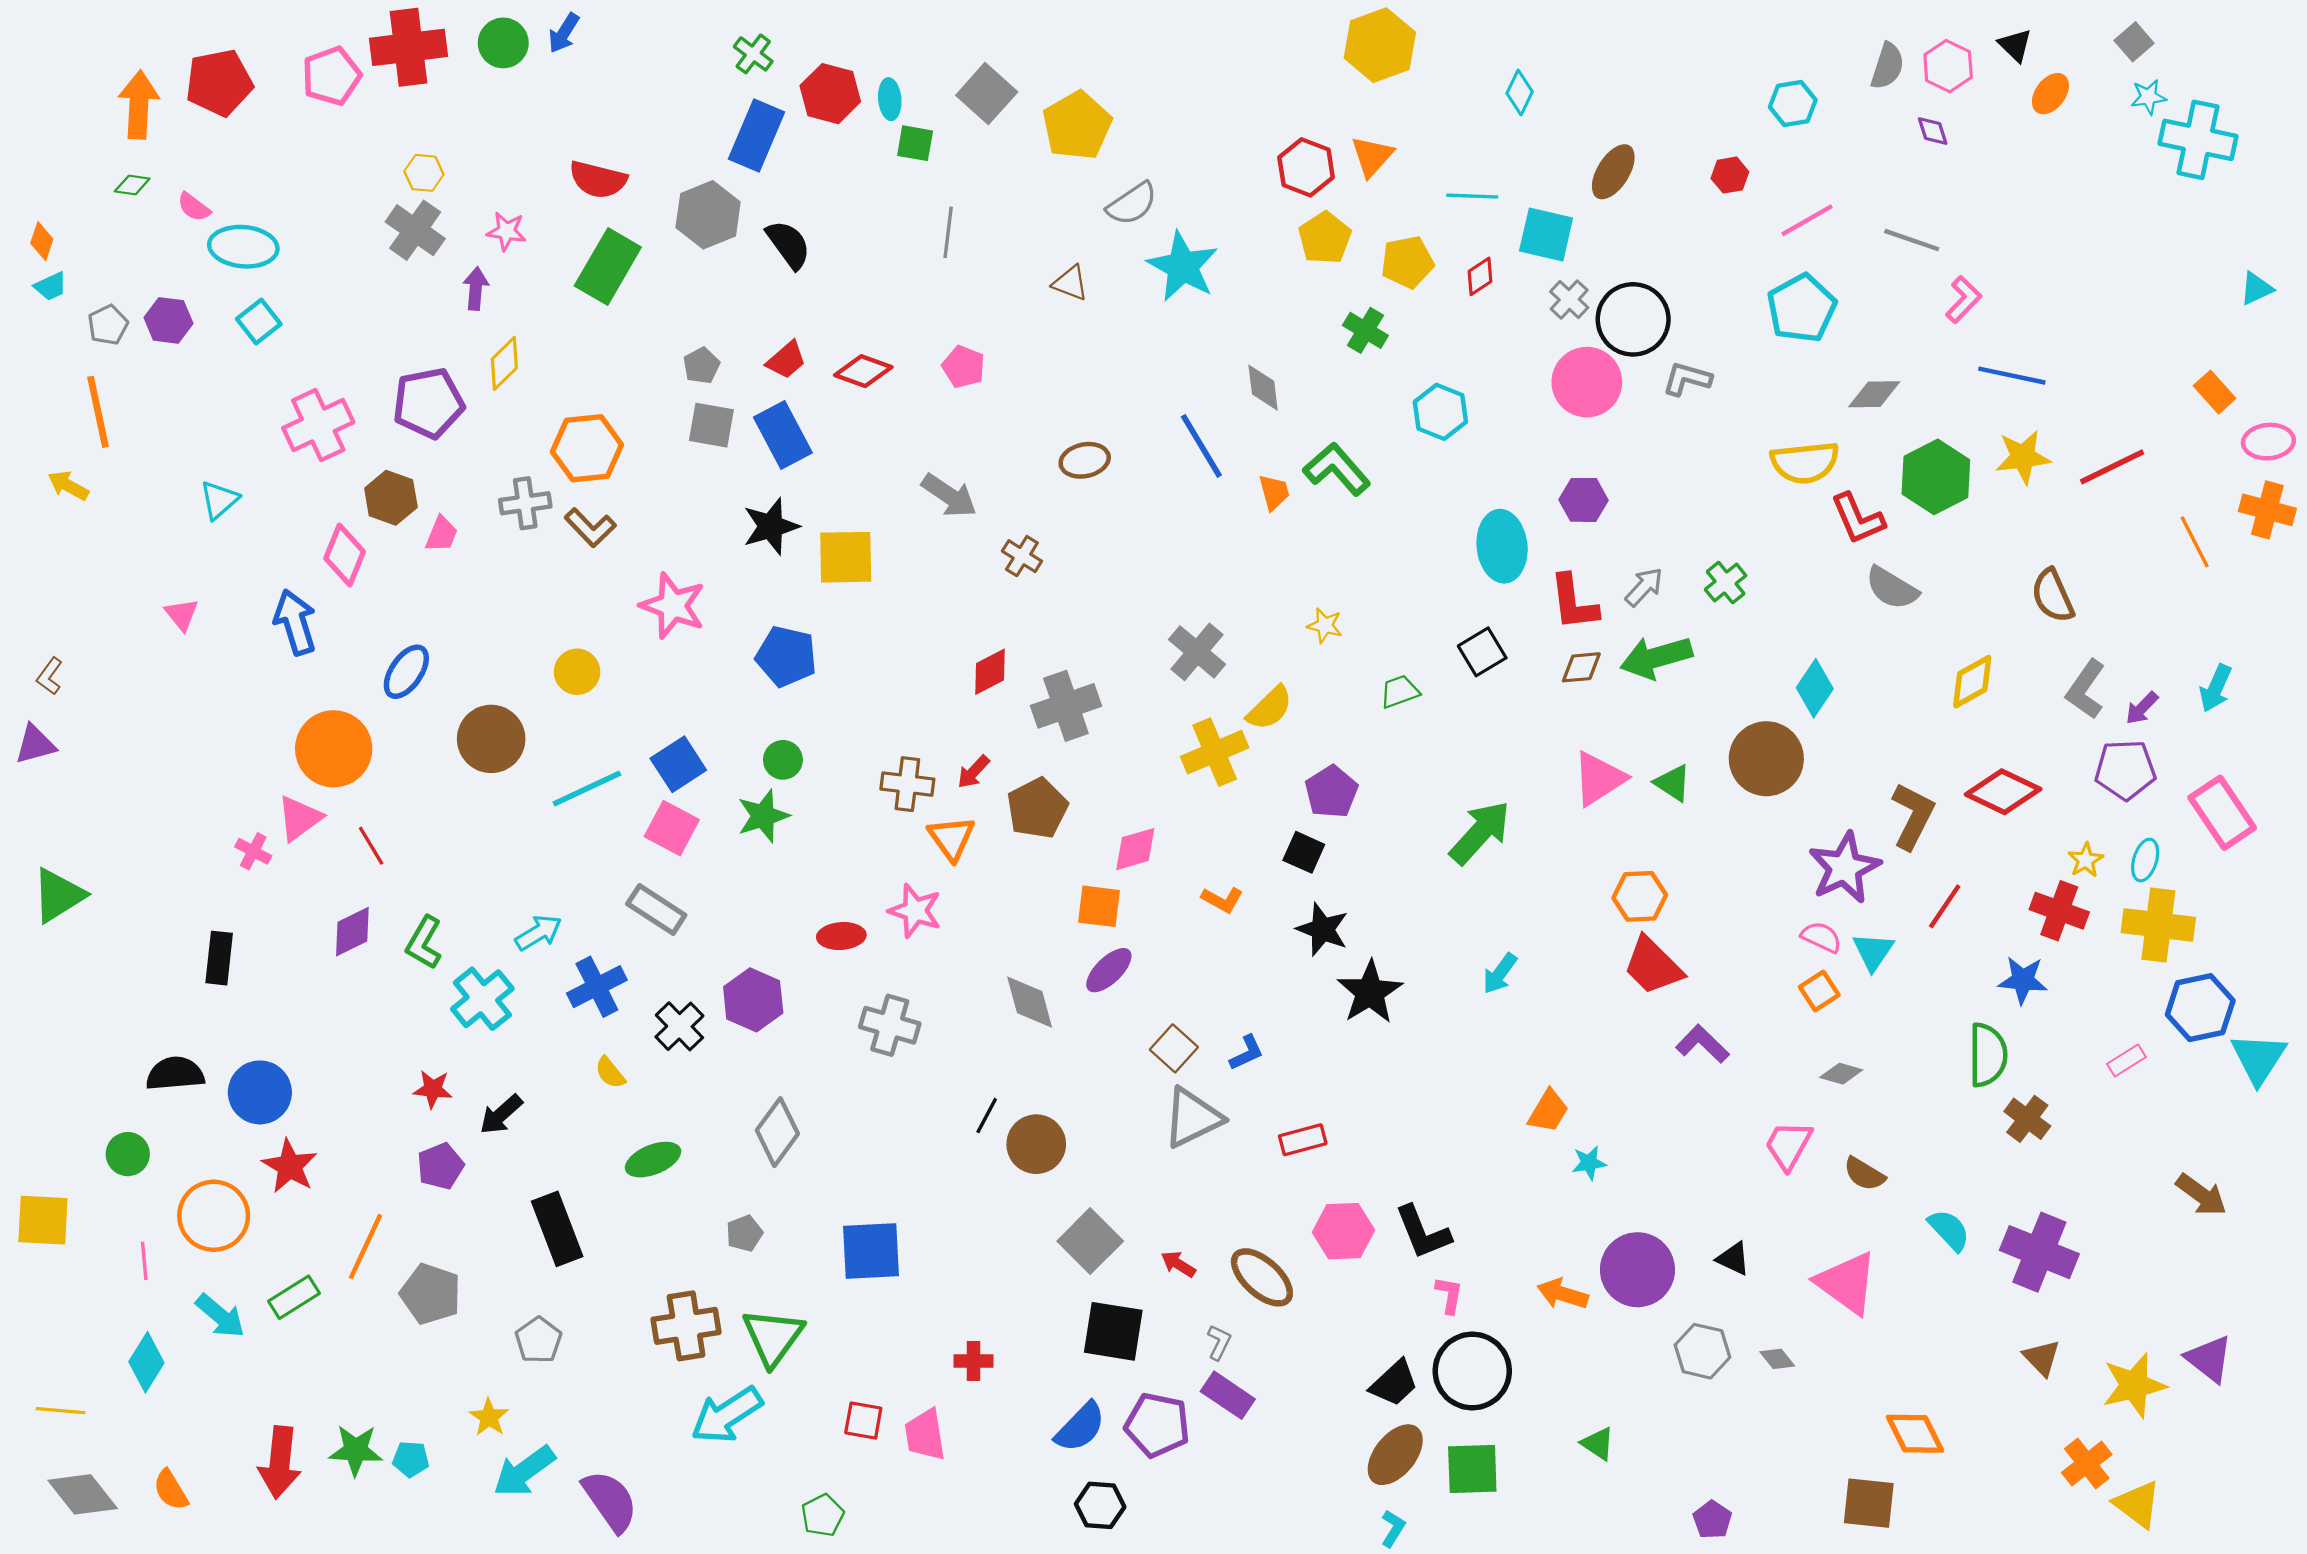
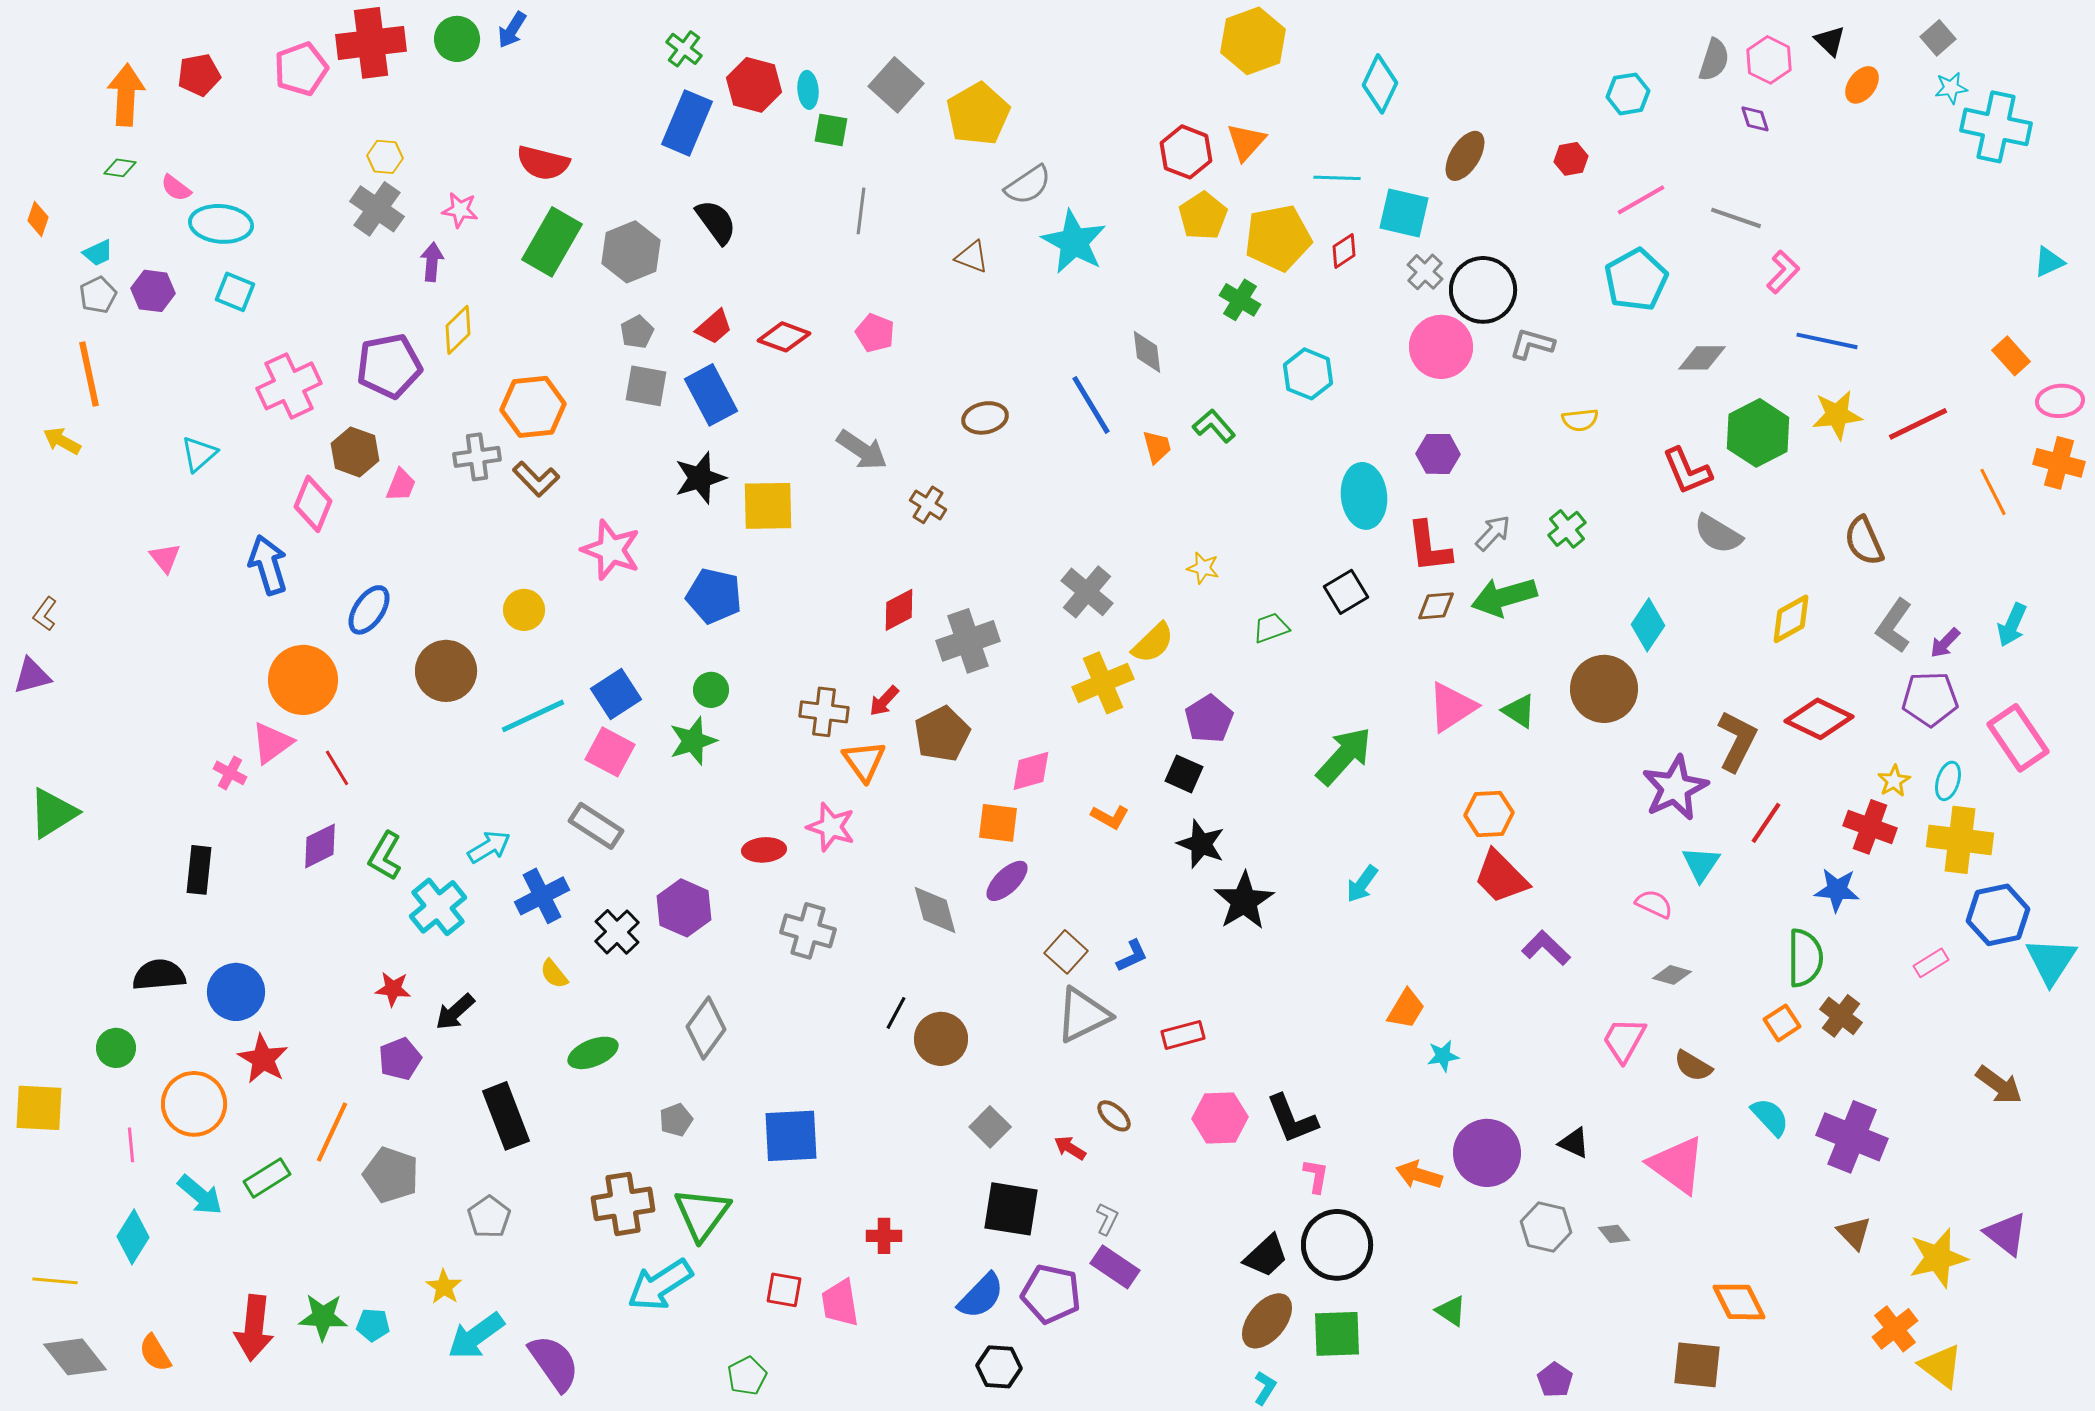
red pentagon: (219, 83) -> (199, 75), size x0.7
cyan diamond: (1520, 93) -> (1380, 84), size x1.4
gray hexagon: (708, 215) -> (631, 252), moved
yellow pentagon: (1407, 262) -> (1278, 238), size x1.4
cyan trapezoid: (51, 286) -> (98, 253), moved
cyan square: (259, 322) -> (235, 292), turned -30
yellow semicircle: (1805, 463) -> (1580, 420), moved, size x0.6
green L-shape: (1337, 469) -> (1214, 426), size x0.7
pink semicircle: (1821, 937) -> (1654, 904), moved
orange square: (1819, 991) -> (1782, 1023), moved
gray square: (1090, 1241) -> (990, 1127), size x0.7
brown ellipse: (1262, 1277) -> (1114, 1116), moved, size x0.6

